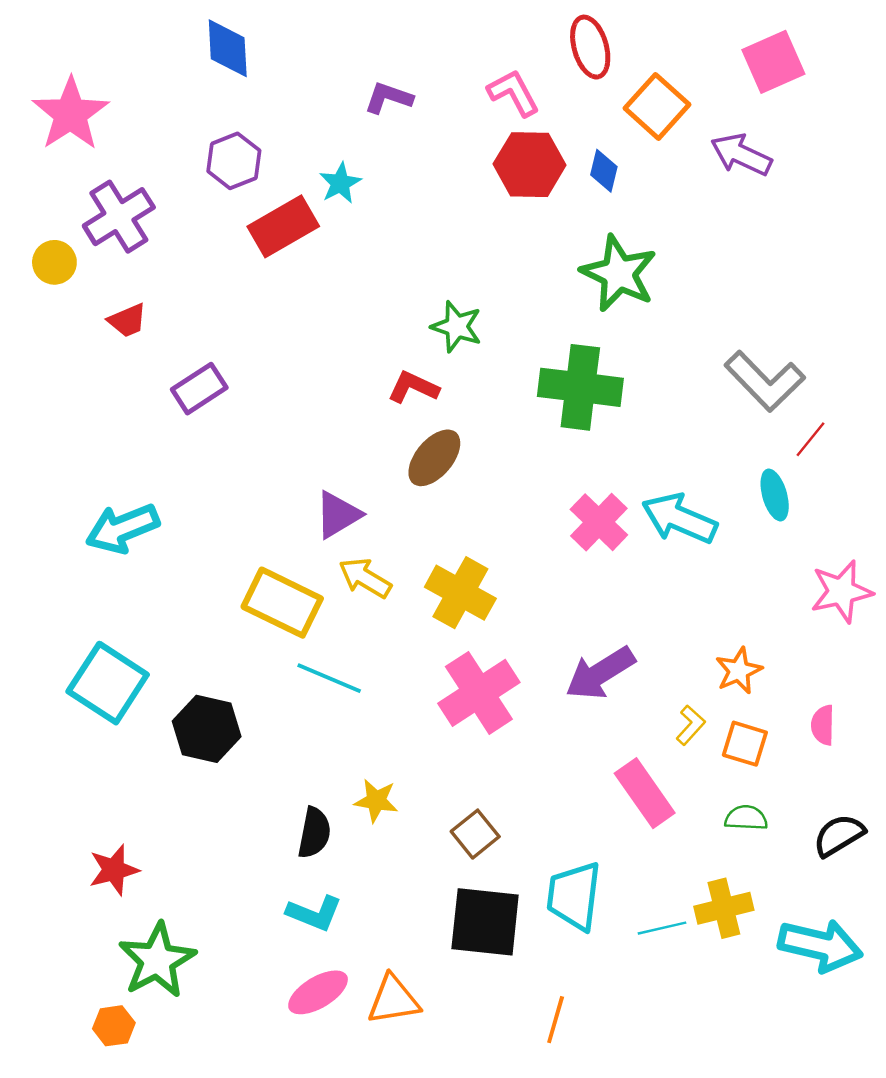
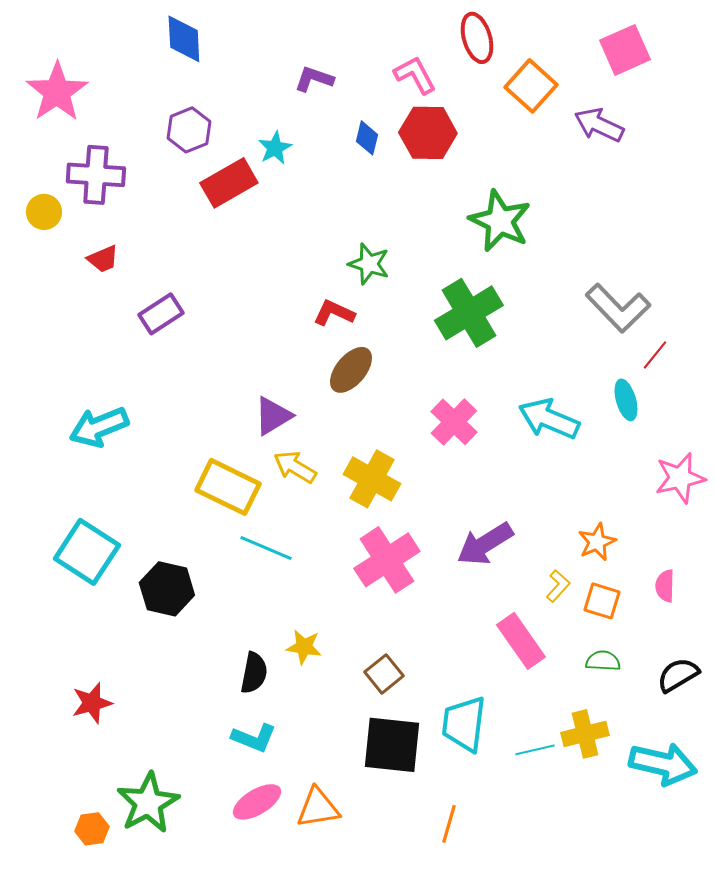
blue diamond: (604, 171) -> (367, 138), moved
purple cross: (119, 217) -> (96, 175), turned 36
green cross: (580, 387) -> (469, 313), turned -38
pink cross: (599, 522) -> (454, 422), moved
green star: (157, 960) -> (148, 803), moved

